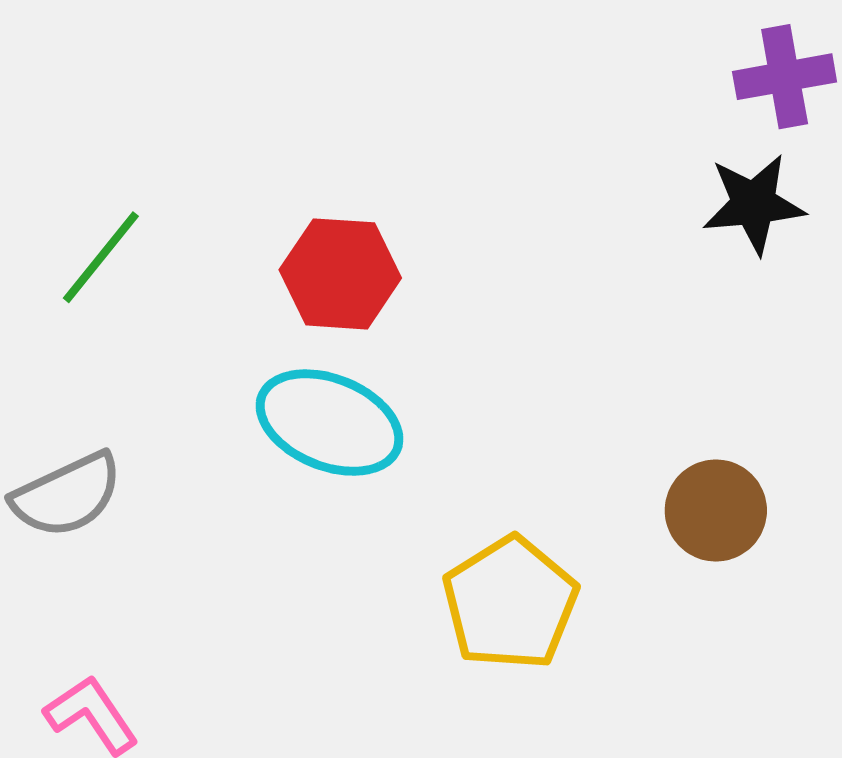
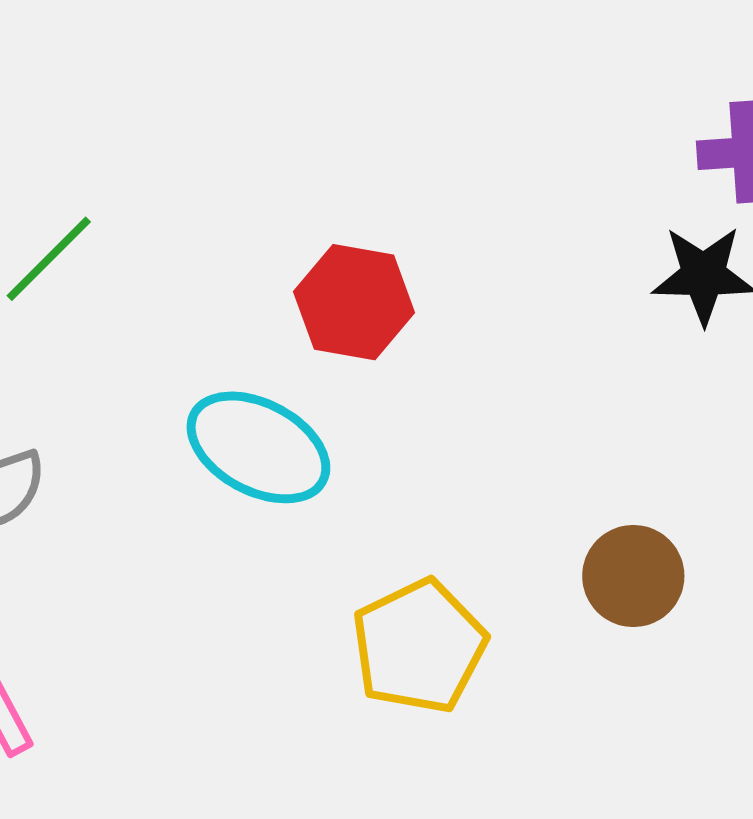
red hexagon: (340, 274) -> (354, 302), moved

